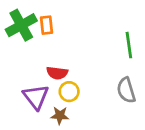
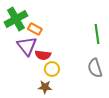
orange rectangle: (47, 25) -> (35, 29), moved, turned -56
purple triangle: (36, 97) -> (27, 46), moved

